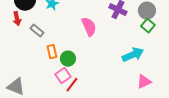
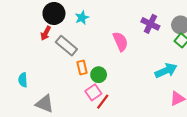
red arrow: (17, 19) -> (46, 33), turned 40
gray rectangle: (37, 31) -> (66, 46), size x1.5

